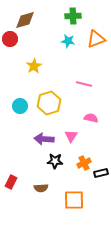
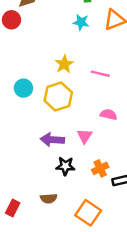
yellow star: (34, 66) -> (64, 64), moved
cyan circle: (20, 106) -> (23, 88), moved
red rectangle: (11, 182) -> (13, 208), moved
orange square: (74, 200) -> (88, 213), turned 35

